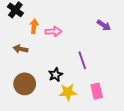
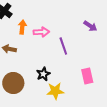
purple line: (82, 60) -> (63, 46), moved
pink rectangle: (97, 91) -> (87, 76), moved

